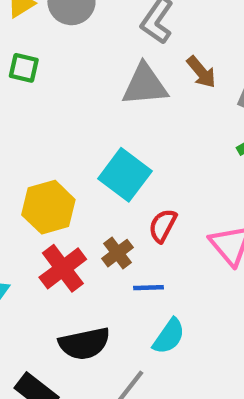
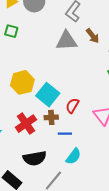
cyan square: (125, 175) -> (48, 95), moved
yellow hexagon: (48, 207) -> (22, 82), moved
brown cross: (118, 253) -> (51, 117), turned 32

